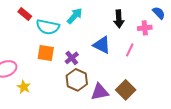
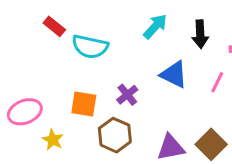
cyan arrow: (75, 16) -> (155, 26), moved
orange square: (46, 53) -> (84, 104), moved
brown hexagon: (77, 80) -> (115, 135), moved

